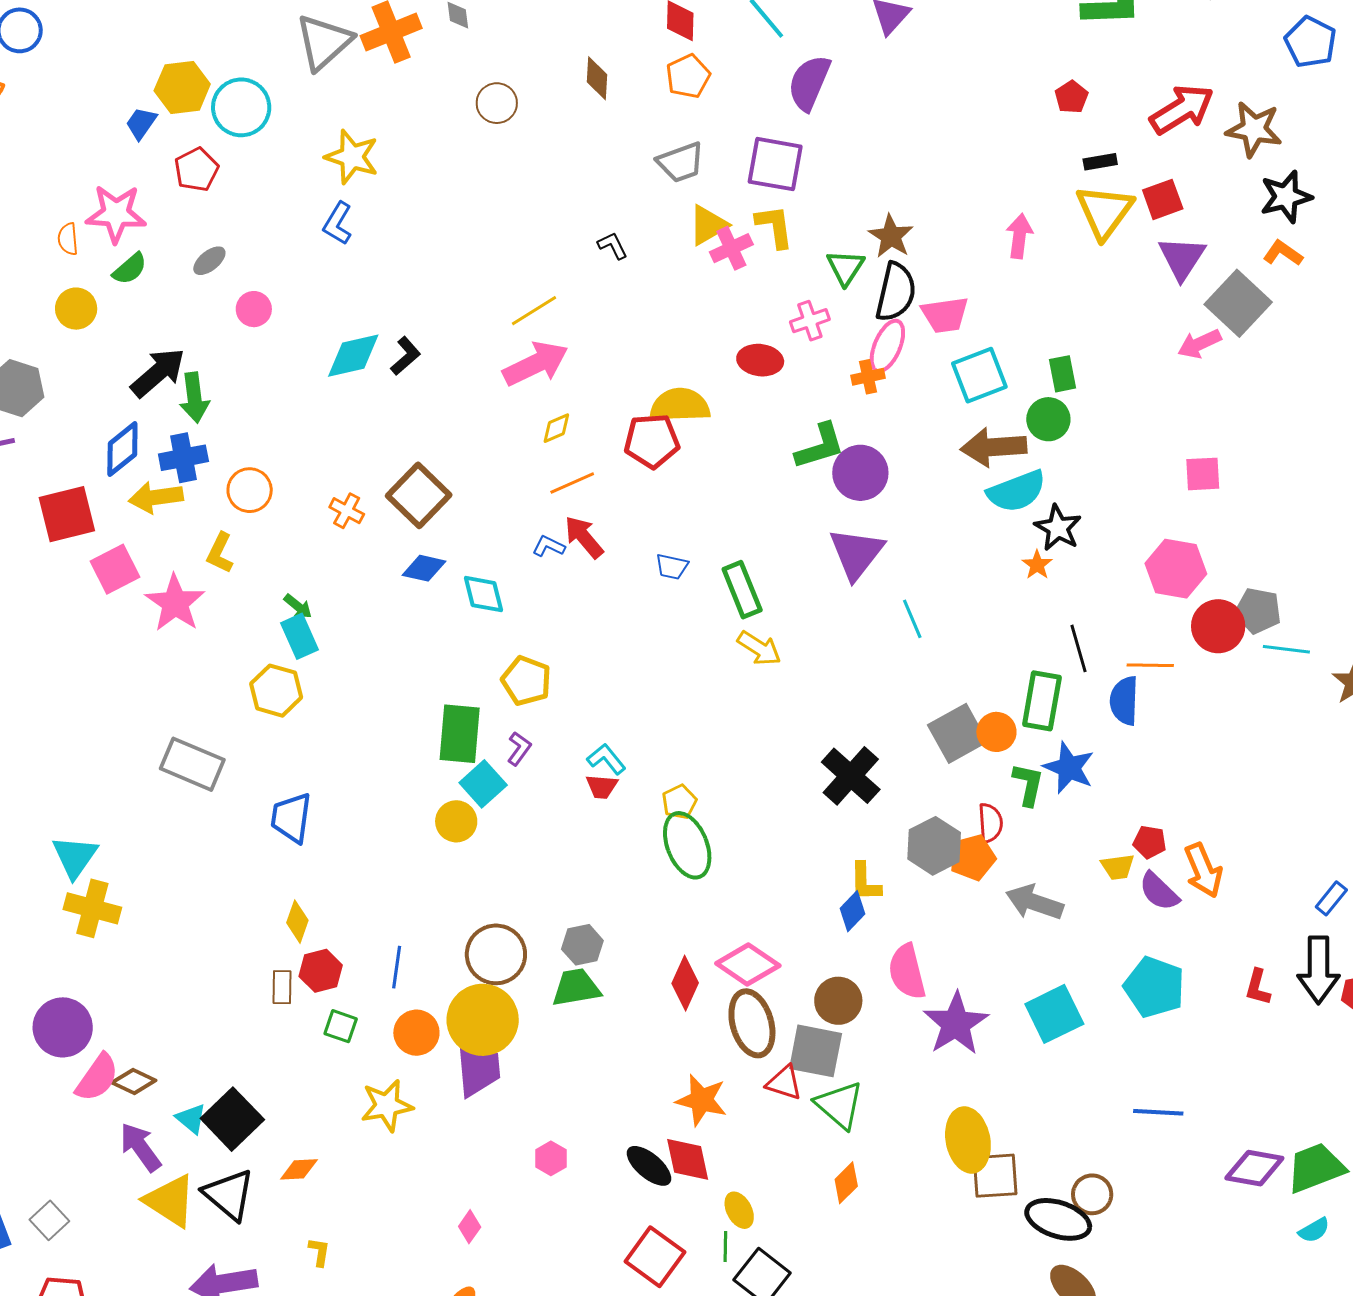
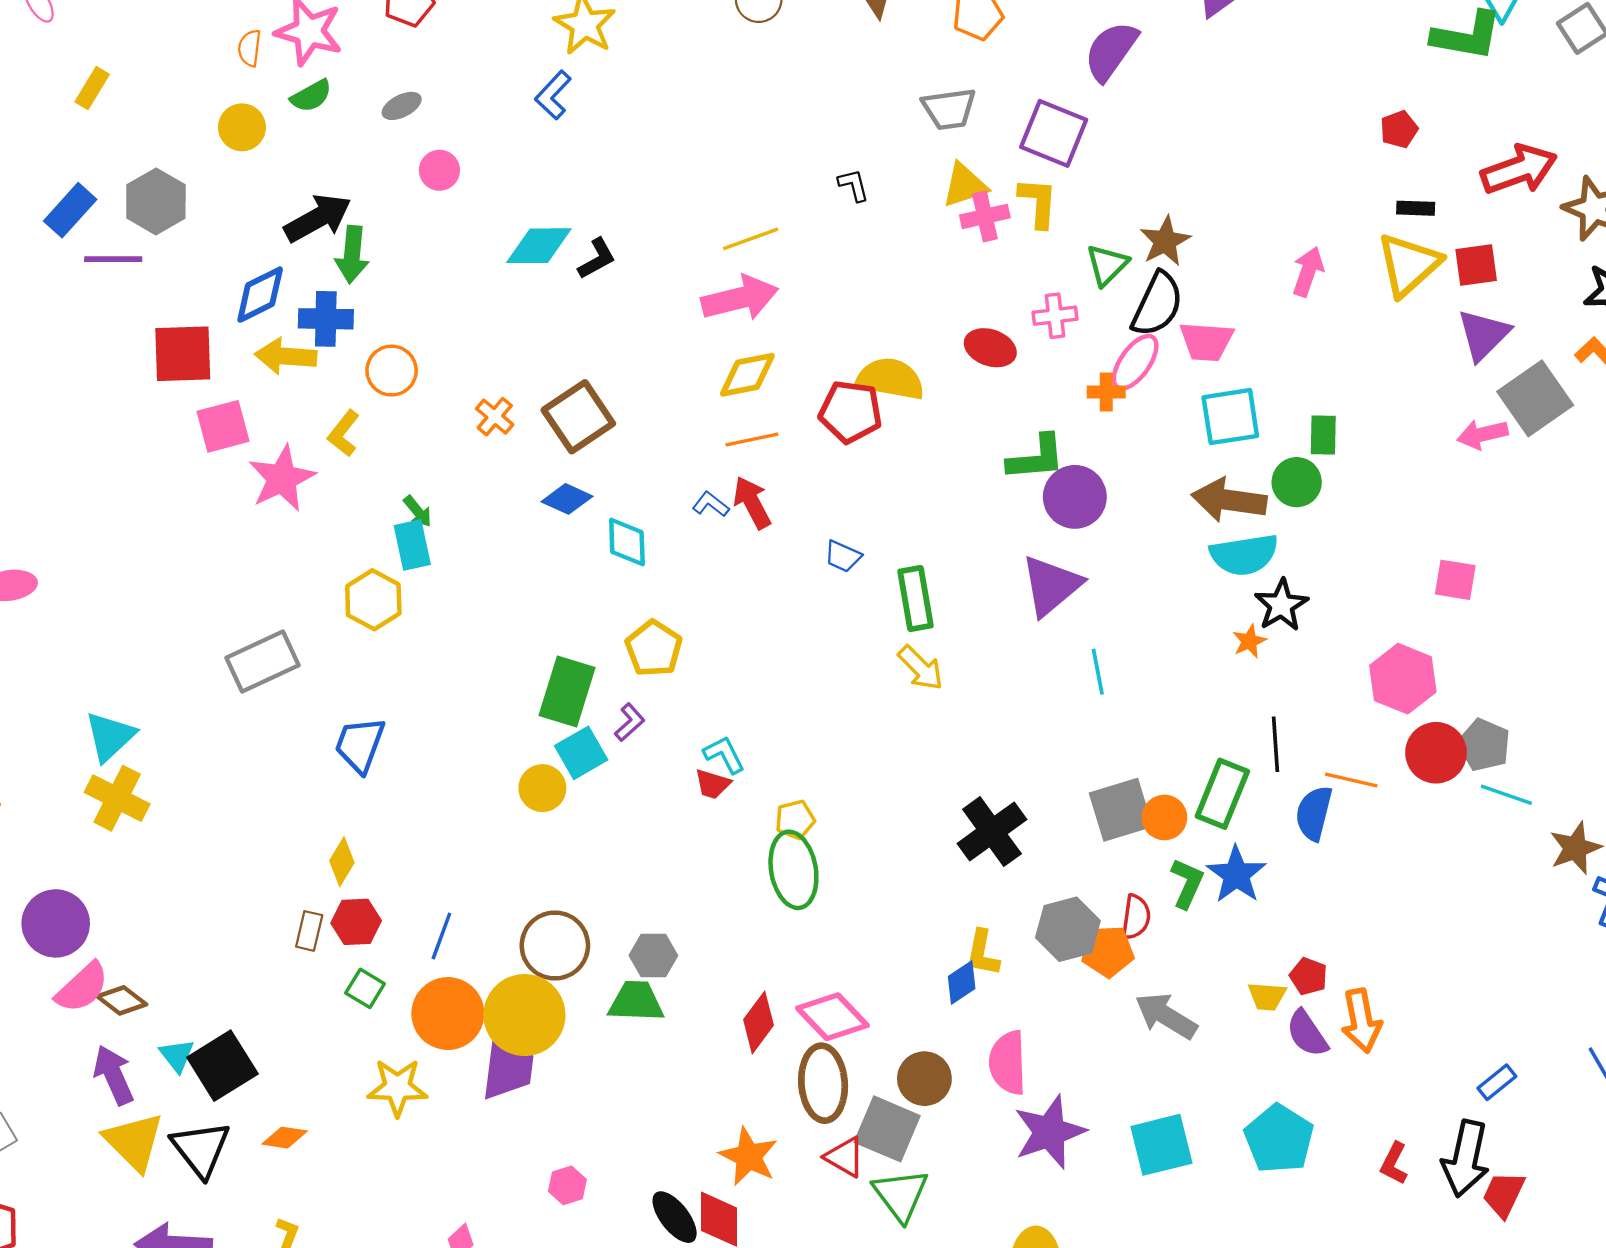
yellow diamond: (556, 428) -> (747, 375), size x1.6
gray rectangle: (192, 764) -> (263, 662), turned -60
orange circle: (416, 1033) -> (448, 1014), size x1.4

